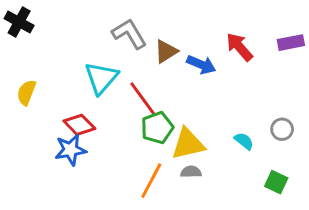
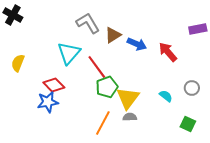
red arrow: (239, 47) -> (168, 52), moved
yellow triangle: (188, 144) -> (128, 98), turned -40

